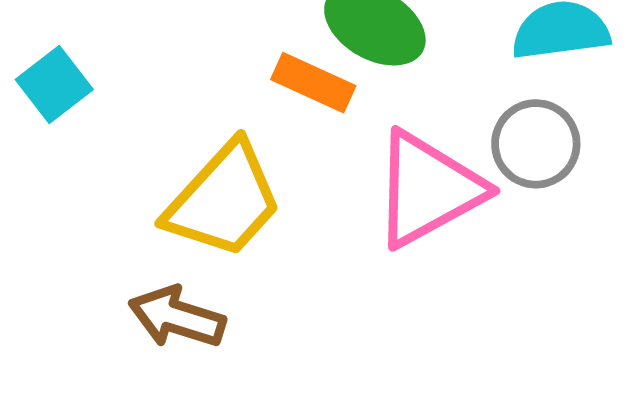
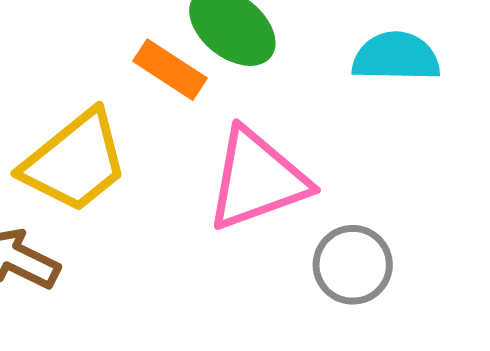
gray circle: (536, 144) -> (353, 265), moved

